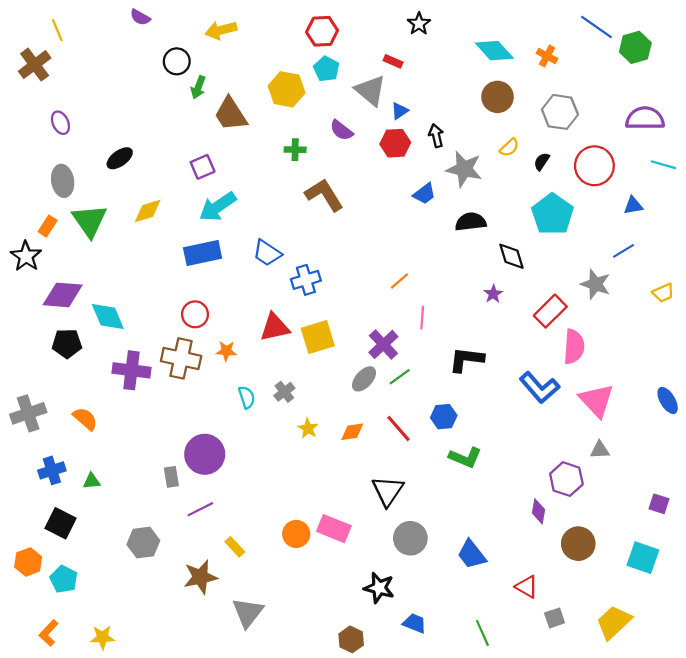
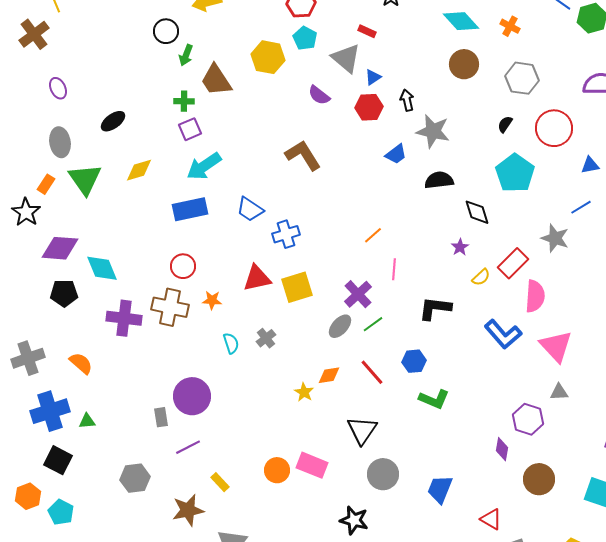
yellow semicircle: (509, 147) -> (481, 277), moved
green cross: (295, 150) -> (184, 101), moved
yellow star: (308, 428) -> (304, 392), moved
blue cross: (52, 470) -> (50, 411), size x1.5
blue trapezoid: (472, 554) -> (440, 489), turned 60

